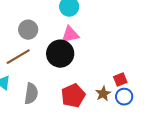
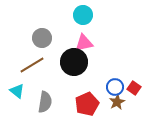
red square: (120, 80) -> (134, 88), turned -32
blue circle: (124, 97) -> (115, 87), moved

